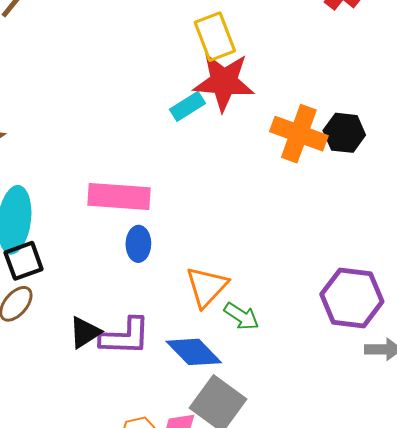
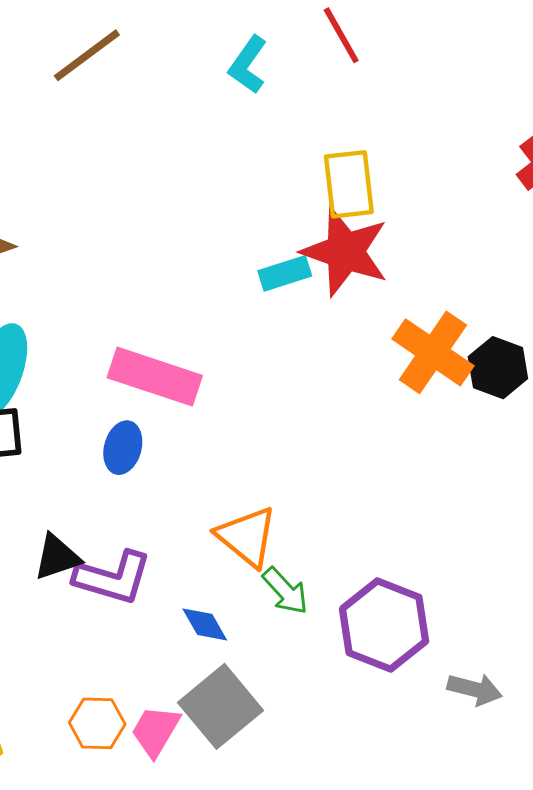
blue ellipse: (138, 244) -> (123, 448), moved
orange triangle: (207, 287) -> (247, 537), turned -48
purple hexagon: (352, 298) -> (384, 625), moved
blue diamond: (194, 352) -> (205, 624), size x0.6

